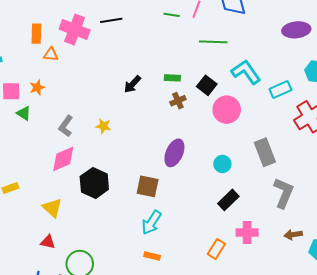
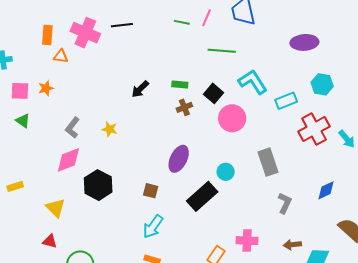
green triangle: (24, 113) -> (23, 121), moved
brown square: (148, 186) -> (151, 191), size x0.7
gray L-shape: (284, 193) -> (285, 203), size x0.7
black rectangle: (228, 200) -> (202, 196), moved, size x1.4

